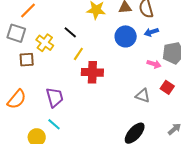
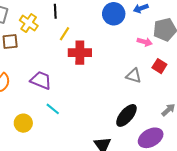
black line: (70, 32) -> (55, 11), turned 48
purple trapezoid: (55, 97) -> (41, 80), turned -50
cyan line: (54, 124) -> (53, 109), moved

